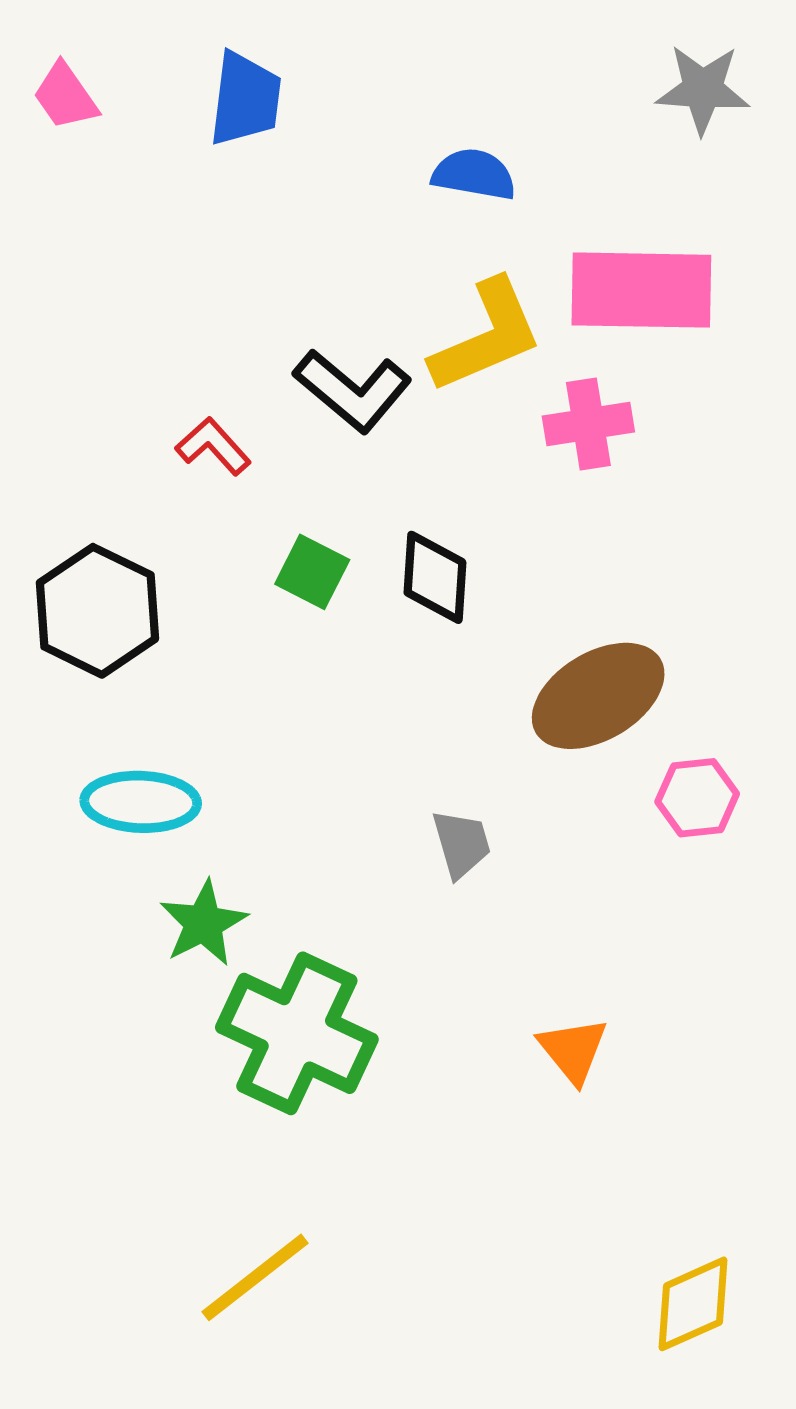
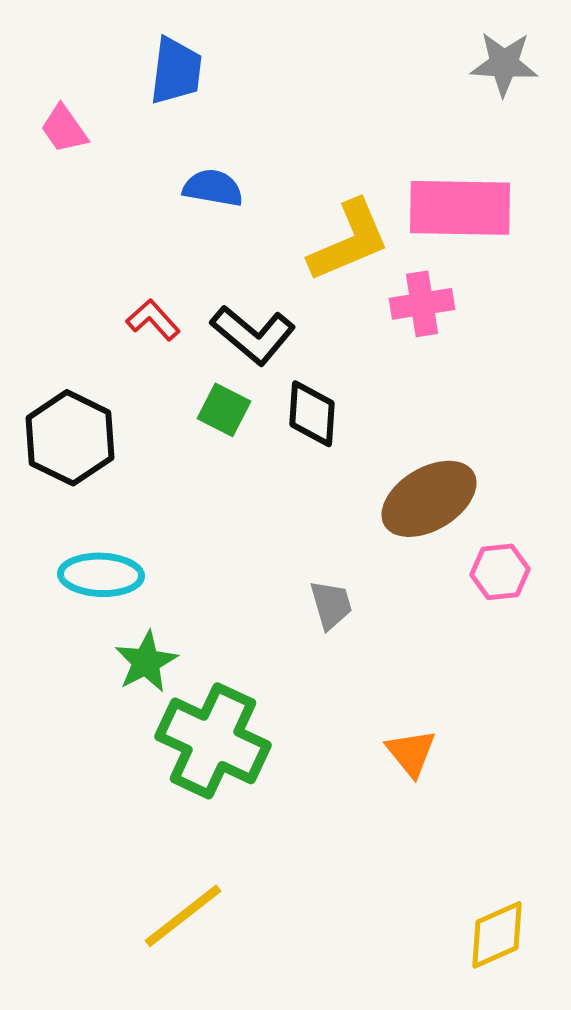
pink trapezoid: (65, 96) -> (64, 129), moved
blue semicircle: (474, 174) -> (213, 188), moved
black L-shape: (353, 390) -> (253, 335), moved

